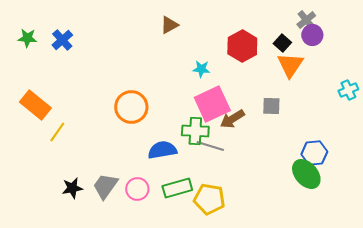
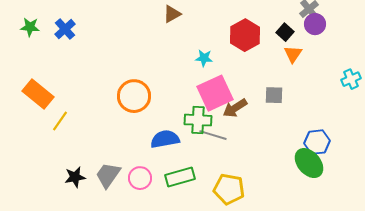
orange triangle: (290, 65) -> (293, 54), size x0.7
yellow pentagon: (209, 199) -> (229, 189), moved

